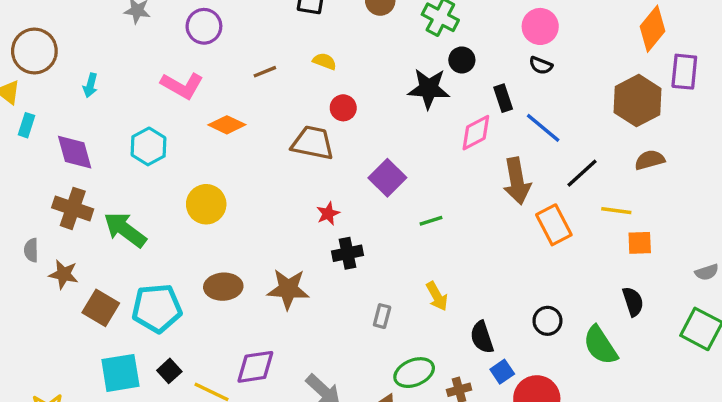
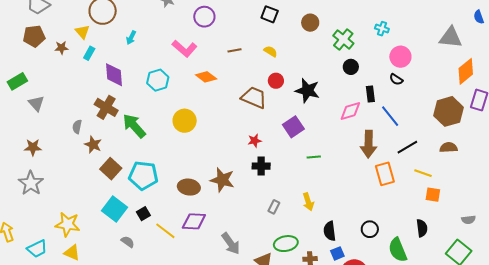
black star: (429, 89) -> (307, 91), moved
brown ellipse: (223, 287) -> (189, 187), moved
cyan square: (120, 373) -> (115, 209), turned 35

